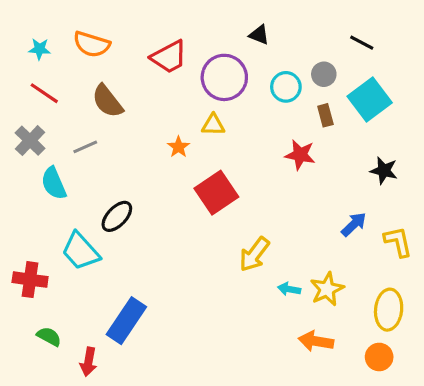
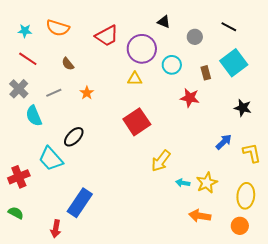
gray circle: (324, 74) -> (195, 37), moved
cyan circle: (286, 87) -> (172, 65), moved
brown semicircle: (107, 101) -> (68, 64), size x0.6
orange star: (178, 147) -> (87, 93), moved
red cross: (30, 280) -> (19, 177), turned -30
green semicircle: (49, 336) -> (16, 213), moved

